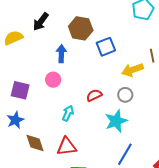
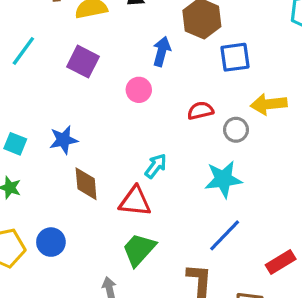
purple square: (20, 90) -> (83, 62), moved
red semicircle: (94, 95) -> (200, 111), moved
gray circle: (125, 95) -> (236, 130), moved
cyan arrow: (68, 113) -> (156, 166), moved

